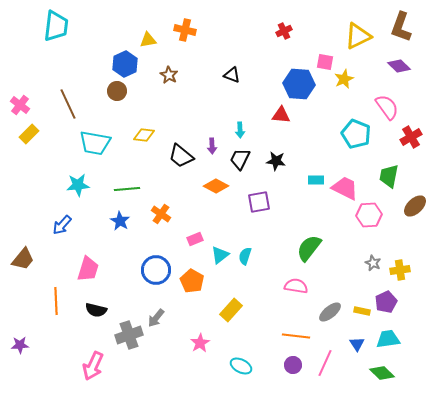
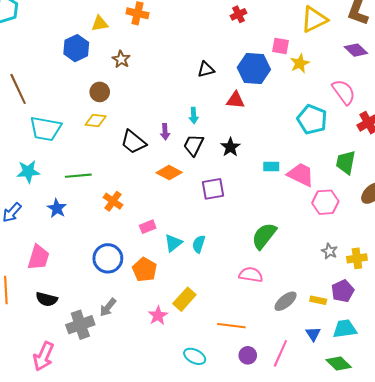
black triangle: (232, 75) -> (206, 69), moved, turned -36
brown circle: (117, 91) -> (100, 92), moved
black star: (276, 161) -> (230, 147), turned 30
blue star: (120, 221) -> (57, 208), moved
orange line: (296, 336) -> (231, 326), moved
pink star: (200, 343) -> (158, 316), moved

